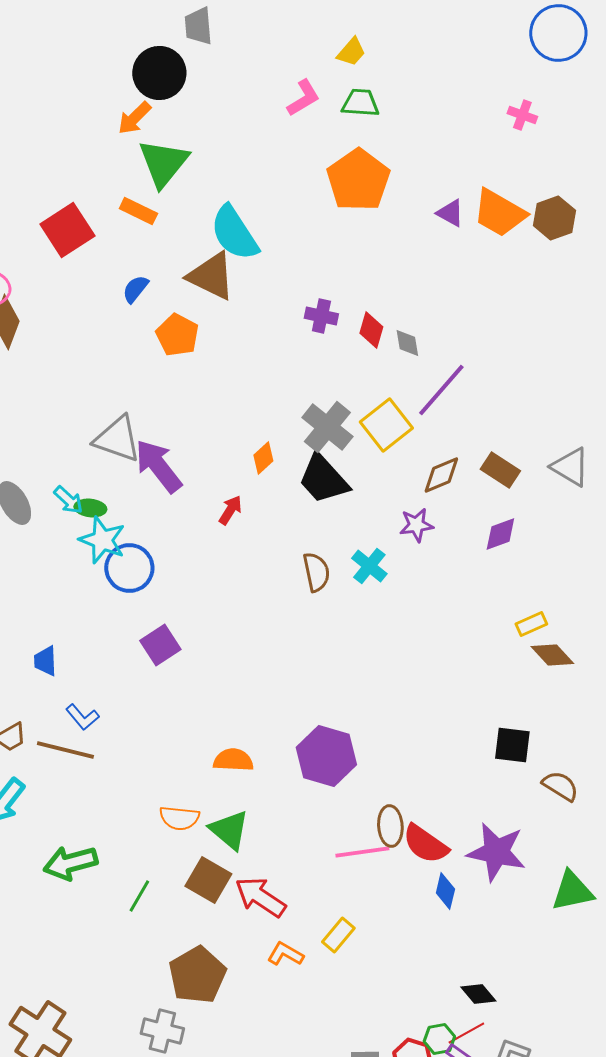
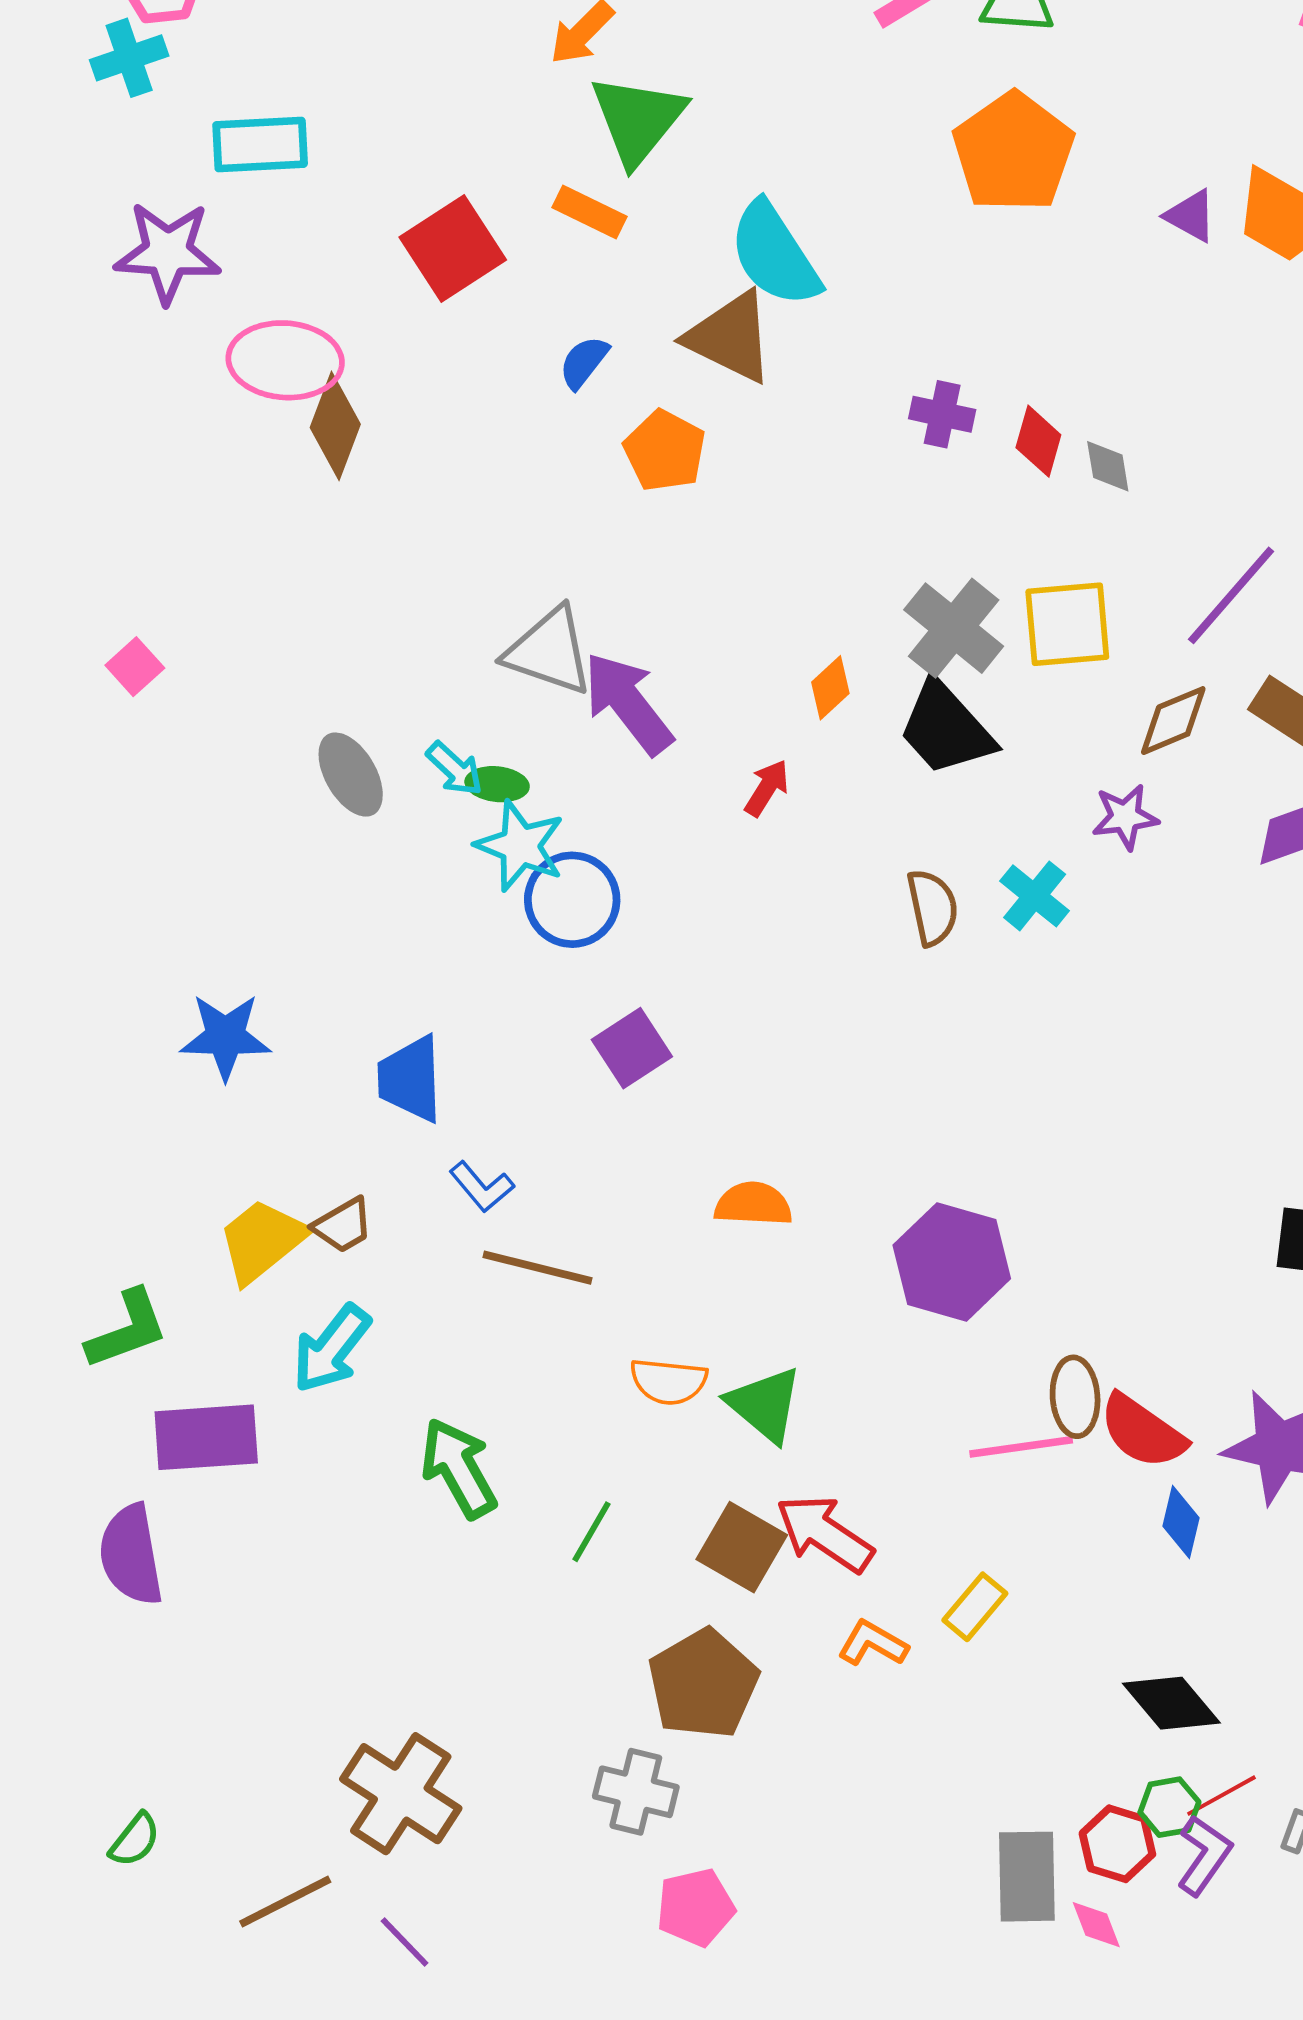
purple line: (441, 390) -> (1231, 595), moved
yellow square: (386, 425) -> (1067, 624), turned 33
blue trapezoid: (45, 661) -> (410, 1079), size x1.5
brown line: (65, 750) -> (538, 1268), moved
orange semicircle: (233, 760) -> (753, 1204), moved
green arrow: (70, 863) -> (459, 1468), turned 76
brown square: (208, 880) -> (742, 1547), moved
black diamond: (478, 994) -> (1171, 1703), moved, size x1.4

